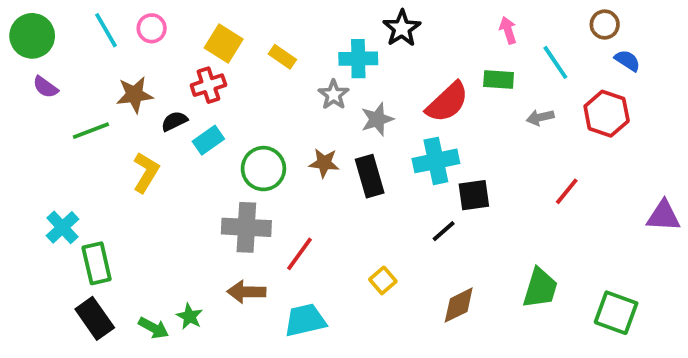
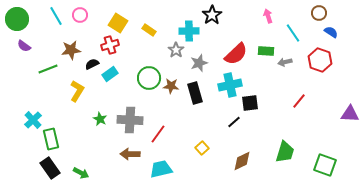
green rectangle: (499, 79) -> (266, 51), moved
green circle: (263, 169) -> (149, 78), moved
green star: (189, 316) -> (100, 119), moved

